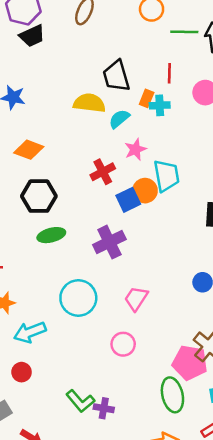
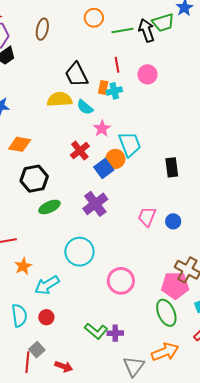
cyan semicircle: (119, 119) -> (85, 107), turned -90
pink trapezoid: (136, 299) -> (147, 217), moved
pink circle: (123, 344) -> (121, 281), size x1.4

